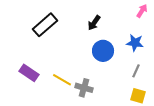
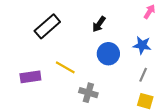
purple rectangle: (29, 73) -> (30, 77), turned -42
yellow line: (62, 80) -> (65, 67), moved

